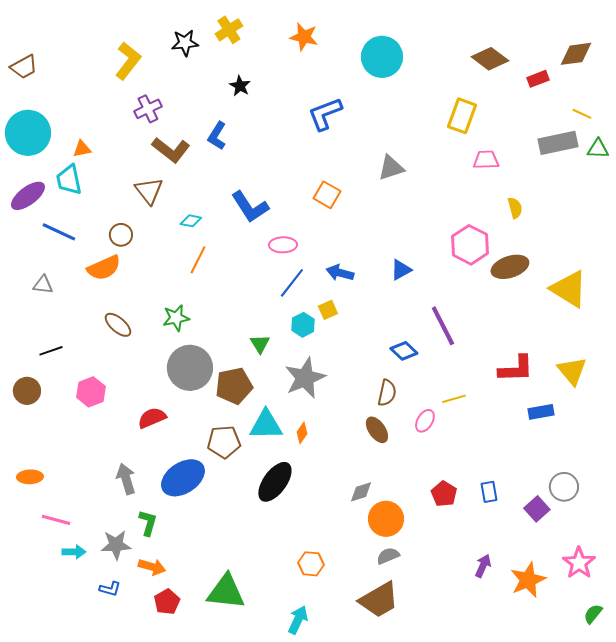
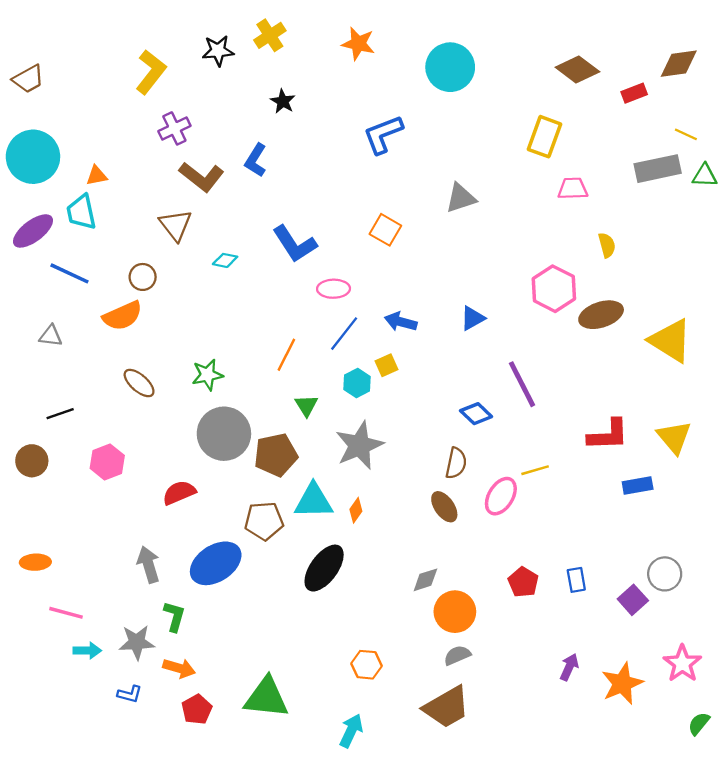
orange line: (198, 260) -> (286, 355), moved
pink ellipse: (425, 421) -> (501, 496), size x1.4

